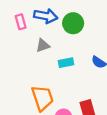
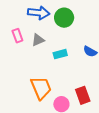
pink rectangle: (21, 22) -> (17, 36), moved

